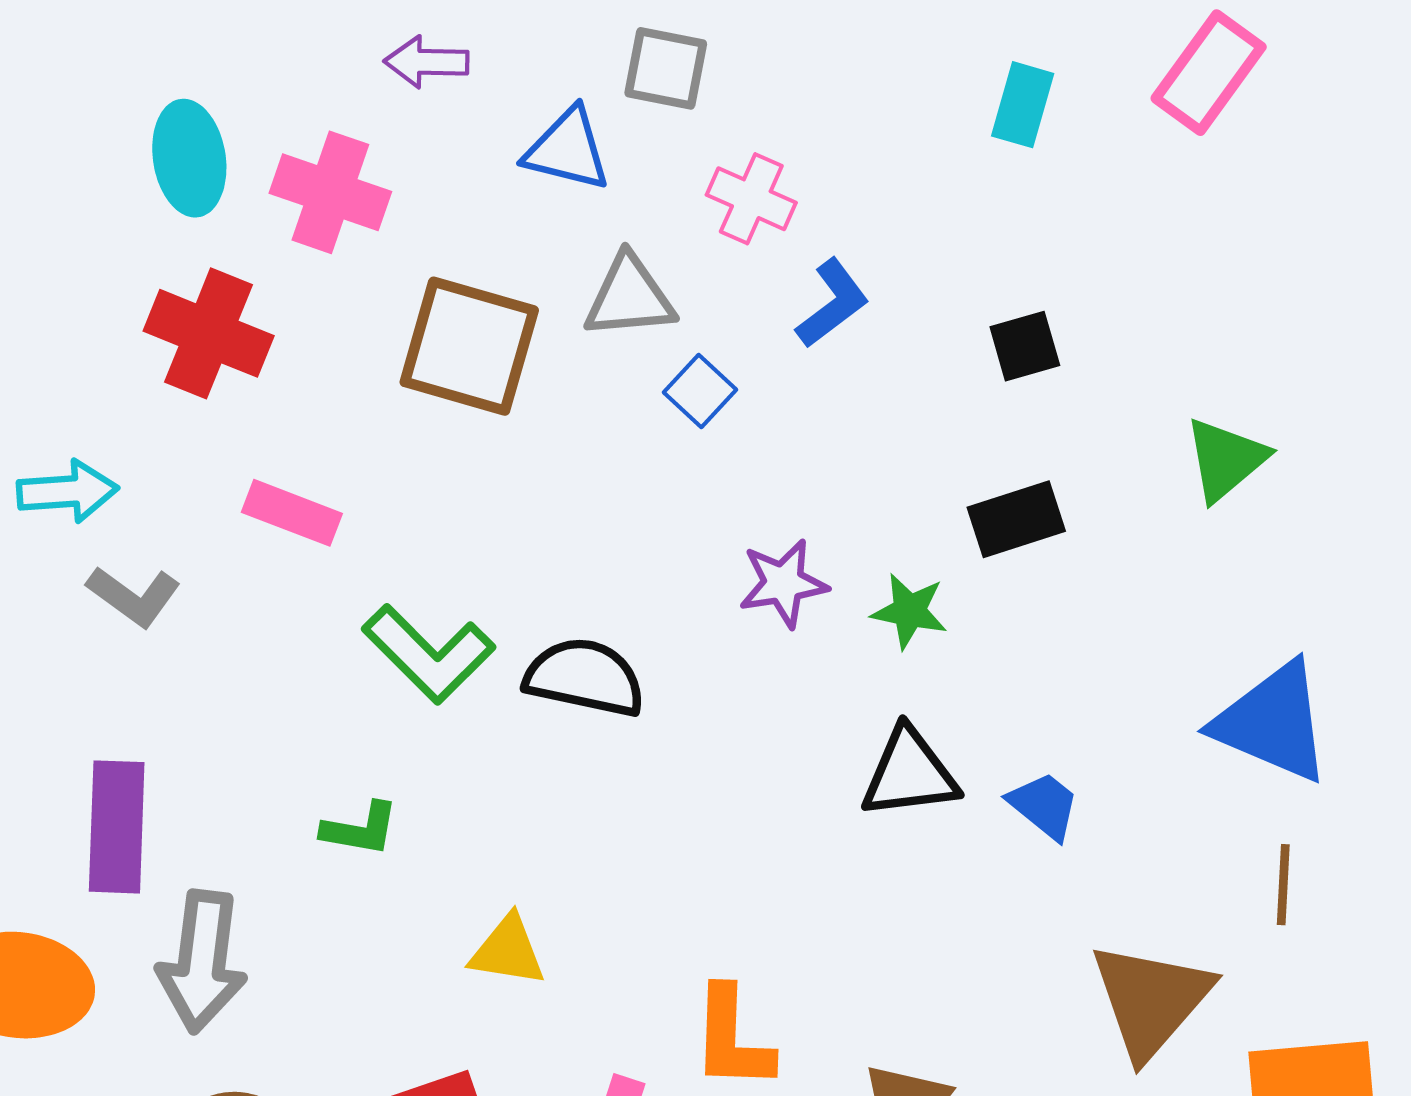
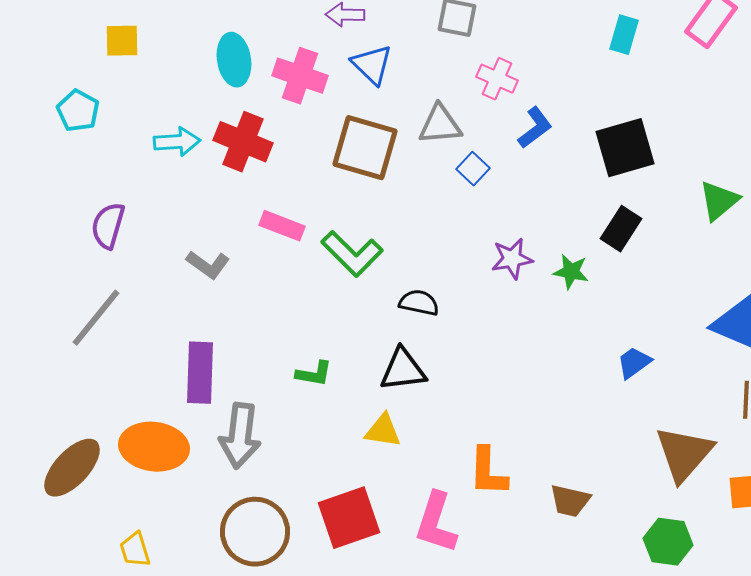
blue triangle: (568, 150) -> (372, 65), moved, turned 30
black square: (1025, 346) -> (625, 148), size x1.8
cyan arrow: (68, 491) -> (177, 142), moved
black rectangle: (1016, 519) -> (621, 229), turned -39
green L-shape: (429, 654) -> (352, 254), moved
black semicircle: (585, 677) -> (419, 303), size x0.7
black triangle: (909, 773) -> (403, 370), moved
blue trapezoid: (1044, 806) -> (634, 363), turned -75

